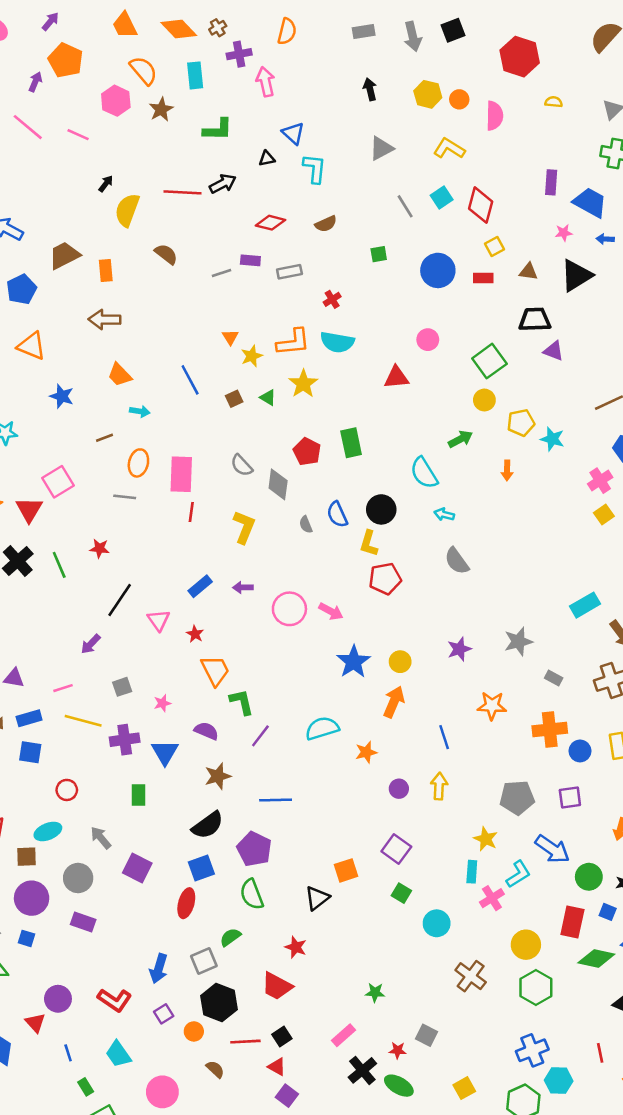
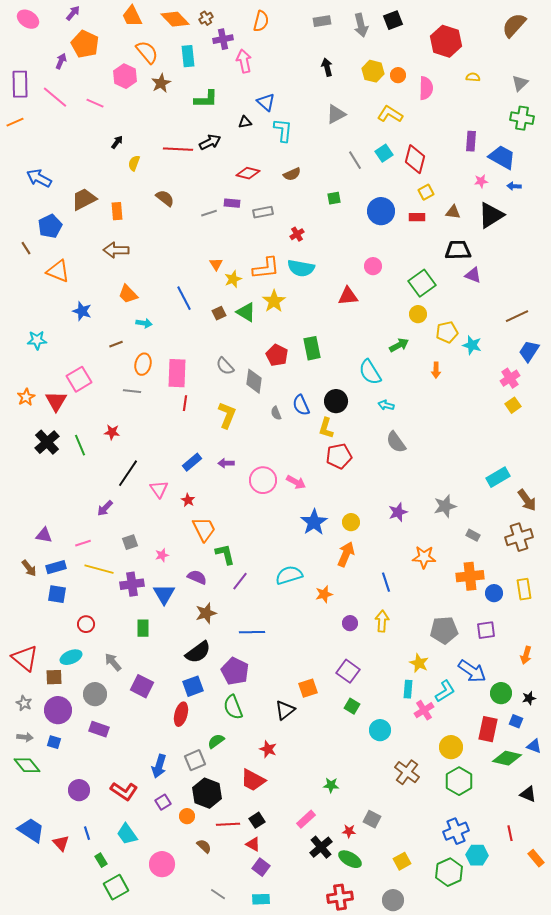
yellow semicircle: (127, 210) -> (134, 163), size x0.6
green triangle: (268, 397) -> (246, 312), size x1.5
red triangle: (35, 1023) -> (61, 843), moved

